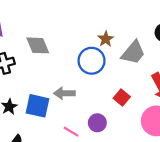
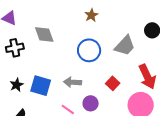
brown star: (106, 39) -> (91, 15), moved
gray arrow: (64, 93) -> (72, 82), moved

